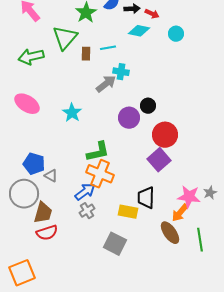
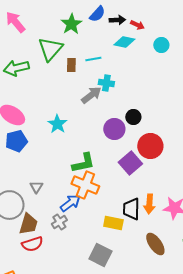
purple square: (159, 160) -> (130, 163), moved
blue pentagon: (34, 164) -> (16, 141), moved, turned -30
gray triangle: (51, 176) -> (36, 187), turned 32
gray cross: (87, 211) -> (59, 222), moved
orange arrow: (180, 213) -> (149, 204), moved, turned -36

